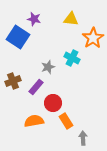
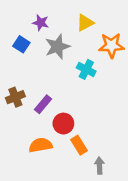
yellow triangle: (71, 19) -> (85, 23), turned -35
blue square: (18, 37) -> (21, 44), size x0.6
orange star: (93, 38) -> (111, 45), turned 30
gray star: (48, 67) -> (57, 47), moved, size x1.5

